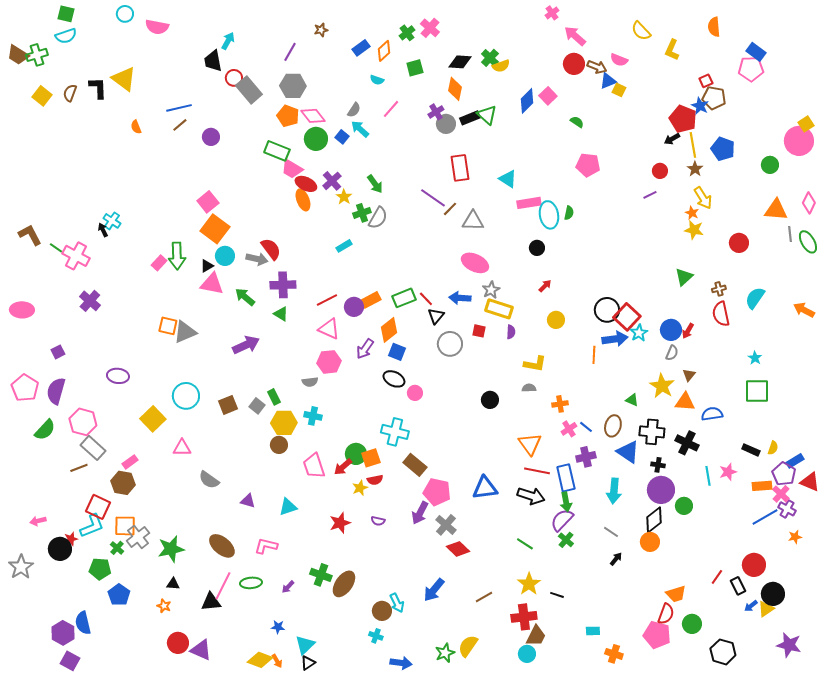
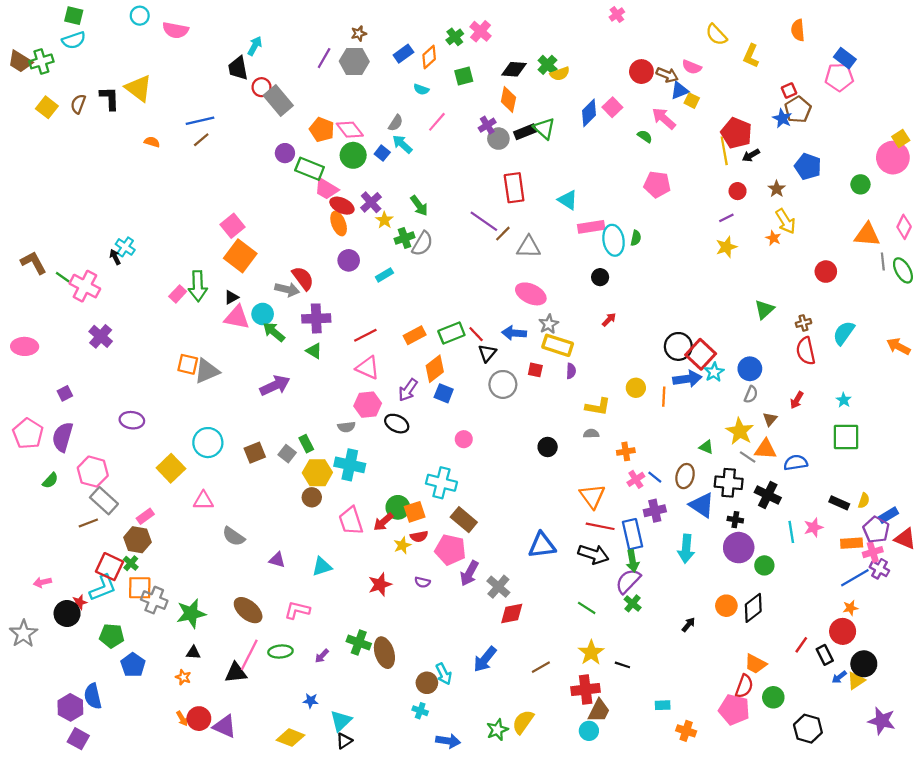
pink arrow: (575, 36) -> (664, 118), moved
gray hexagon: (293, 86) -> (354, 61), moved
brown pentagon: (714, 98) -> (798, 110), turned 30
red pentagon: (683, 119) -> (736, 133), moved
orange semicircle: (136, 127) -> (152, 142), turned 128
purple circle: (211, 137) -> (285, 153), moved
yellow line: (693, 145) -> (724, 151), moved
yellow star: (694, 230) -> (726, 247), moved, turned -30
cyan circle: (225, 256) -> (263, 314), moved
purple circle: (354, 307) -> (349, 260), moved
yellow circle: (556, 320) -> (636, 388), moved
red arrow: (688, 331) -> (797, 400), moved
black ellipse: (394, 379) -> (397, 424), moved
cyan cross: (313, 416) -> (350, 465), size x1.5
green semicircle: (45, 430) -> (50, 481), size x0.7
pink pentagon: (437, 492) -> (450, 550), moved
pink cross: (781, 494) -> (873, 552), turned 30
black diamond: (654, 520) -> (753, 608), moved
gray line: (611, 532) -> (748, 457), moved
gray cross: (138, 537) -> (154, 600), turned -30
orange star: (795, 537) -> (850, 608), moved
green cross: (117, 548) -> (131, 563), moved
red diamond: (458, 549) -> (512, 614), turned -55
brown ellipse: (344, 584) -> (384, 653), turned -52
orange trapezoid: (676, 594) -> (755, 664), turned 45
orange arrow: (277, 661) -> (182, 719), moved

